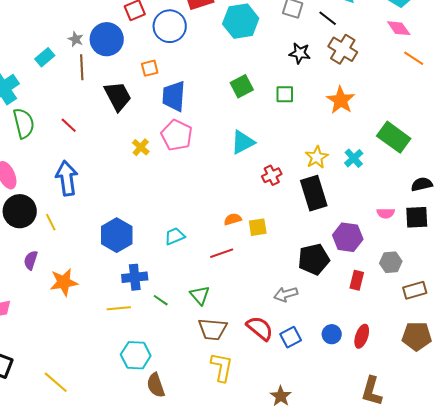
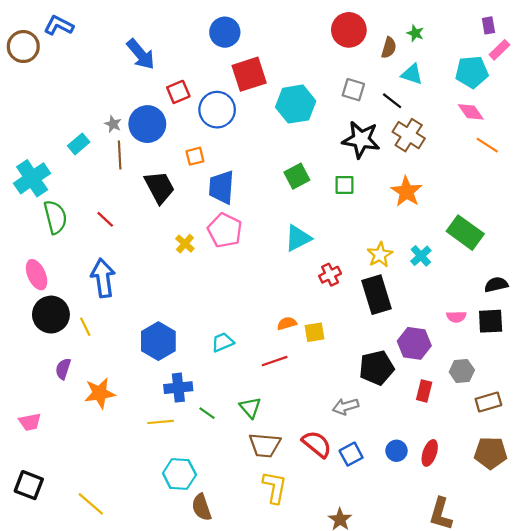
black star: (300, 53) -> (361, 140), size x1.6

